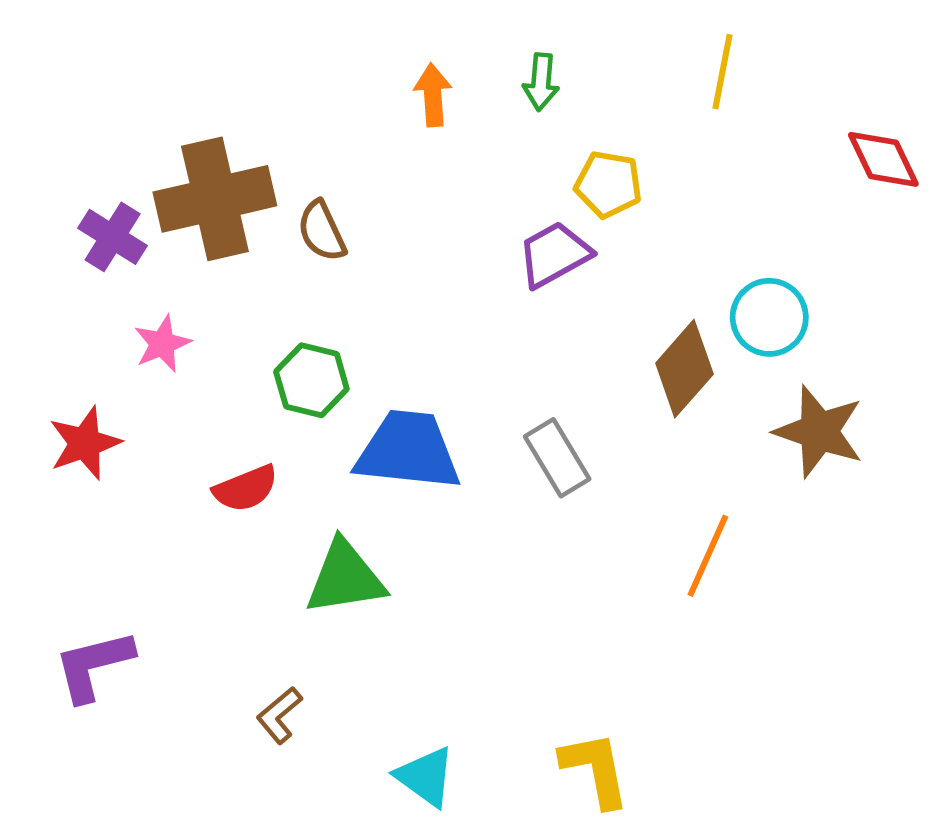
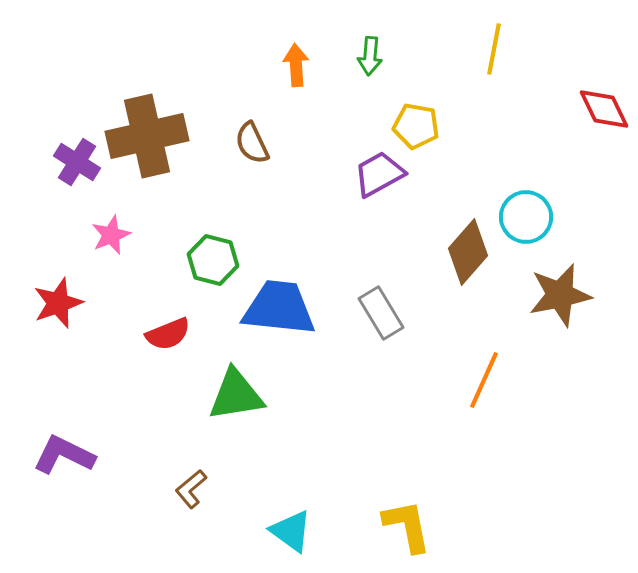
brown semicircle: (322, 231) -> (252, 143), moved
brown star: (819, 431) -> (560, 295), turned -30
purple L-shape: (94, 665) -> (64, 455), turned 40

